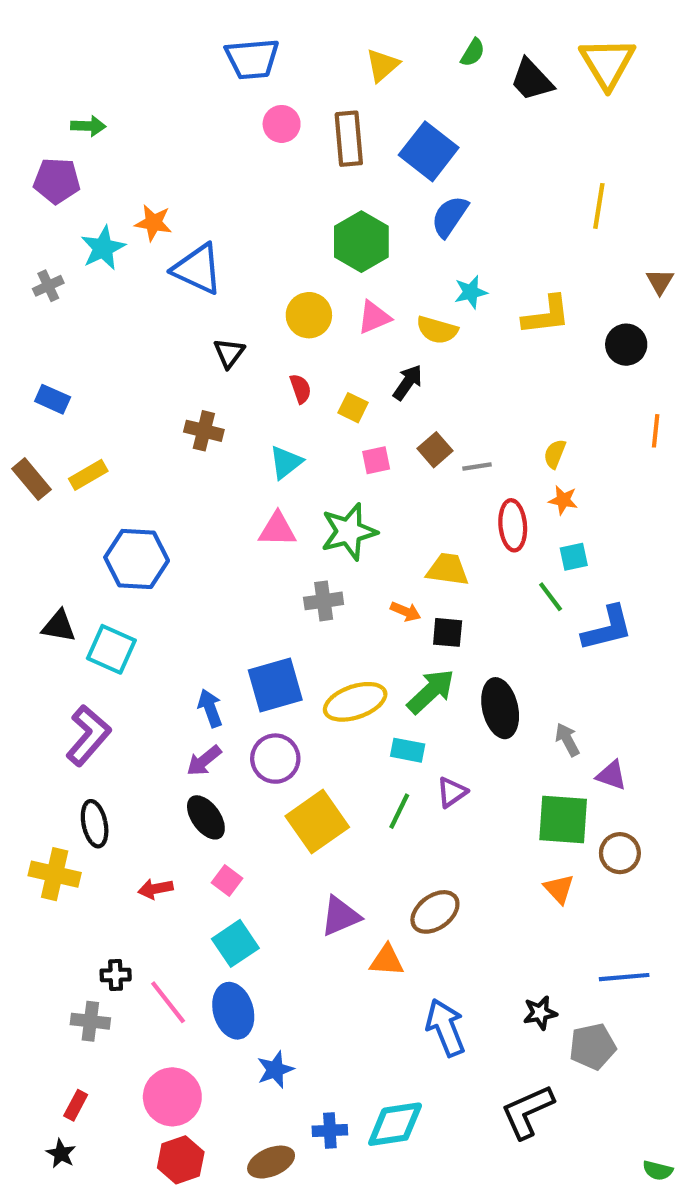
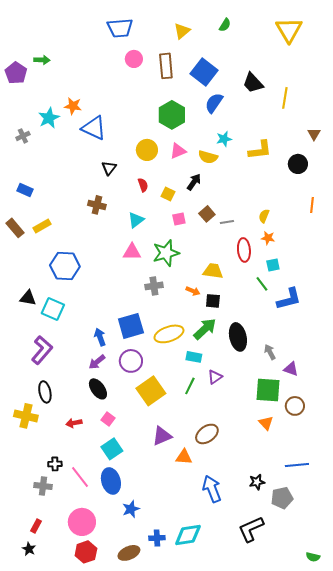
black trapezoid: (532, 80) -> (253, 83), moved
purple pentagon: (57, 181) -> (16, 73), moved, turned 30

